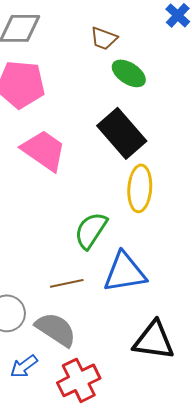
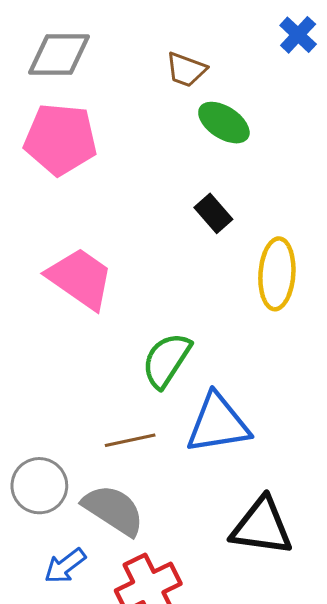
black rectangle: (122, 133) -> (213, 213), size x0.5
pink trapezoid: (44, 150) -> (80, 278), moved
yellow ellipse: (140, 188) -> (277, 274), moved

